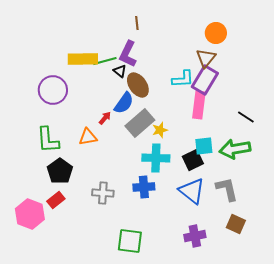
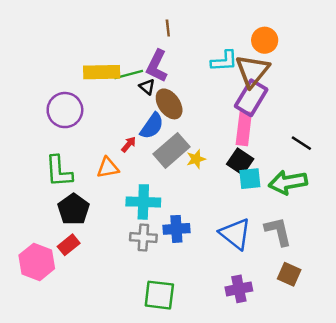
brown triangle: (206, 58) -> (252, 71), size x1.4
cyan L-shape: (183, 79) -> (224, 61), moved
cyan cross: (156, 158) -> (143, 202), moved
black square: (193, 160) -> (240, 162), moved, turned -30
gray cross: (103, 193) -> (143, 237), moved

